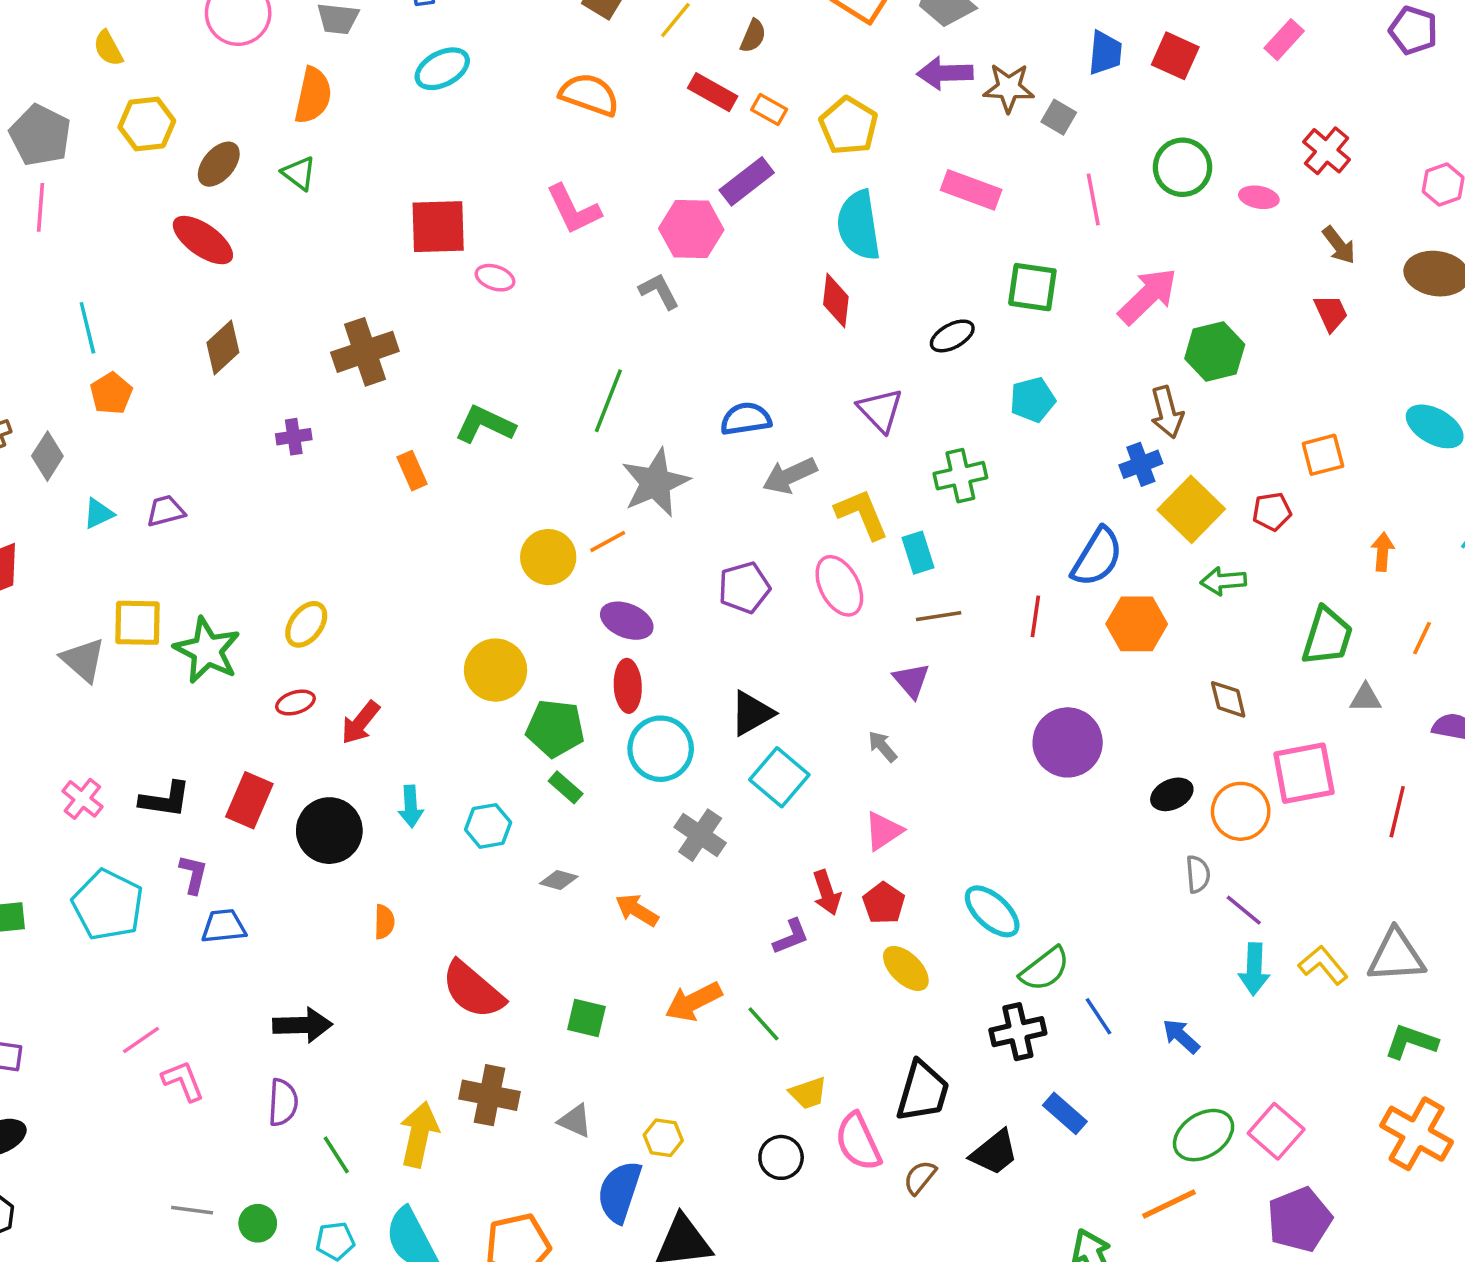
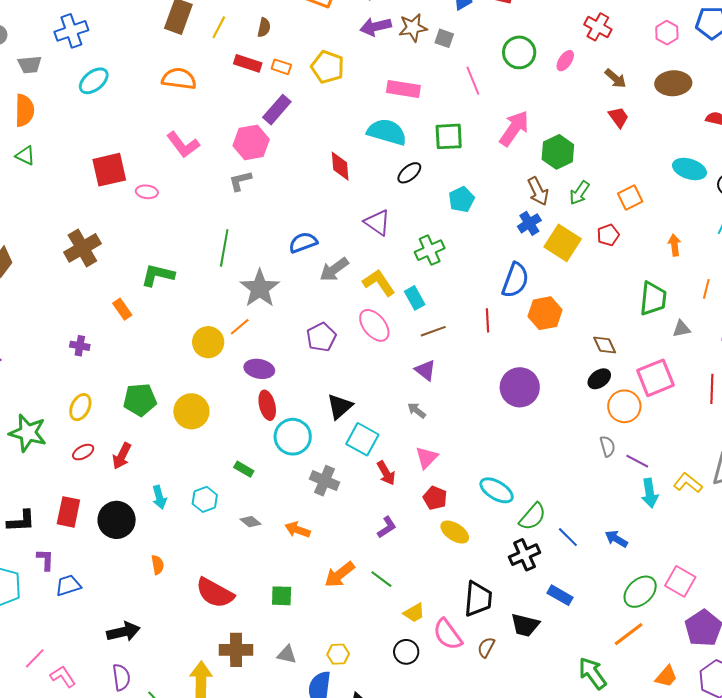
pink ellipse: (1259, 197) -> (565, 61), turned -55
cyan semicircle: (859, 225) -> (387, 132), moved, turned 126
gray L-shape: (659, 291) -> (240, 181), turned -65
purple cross: (294, 437) -> (80, 346), moved, turned 30
green arrow: (1223, 581) -> (579, 193), moved, turned -40
green pentagon: (555, 728) -> (140, 400), moved
black ellipse: (1172, 794) -> (599, 379), moved
gray diamond: (559, 880) -> (250, 522), turned 35
red arrow: (827, 893) -> (386, 473), moved
black trapezoid: (994, 1153) -> (525, 625), turned 64

